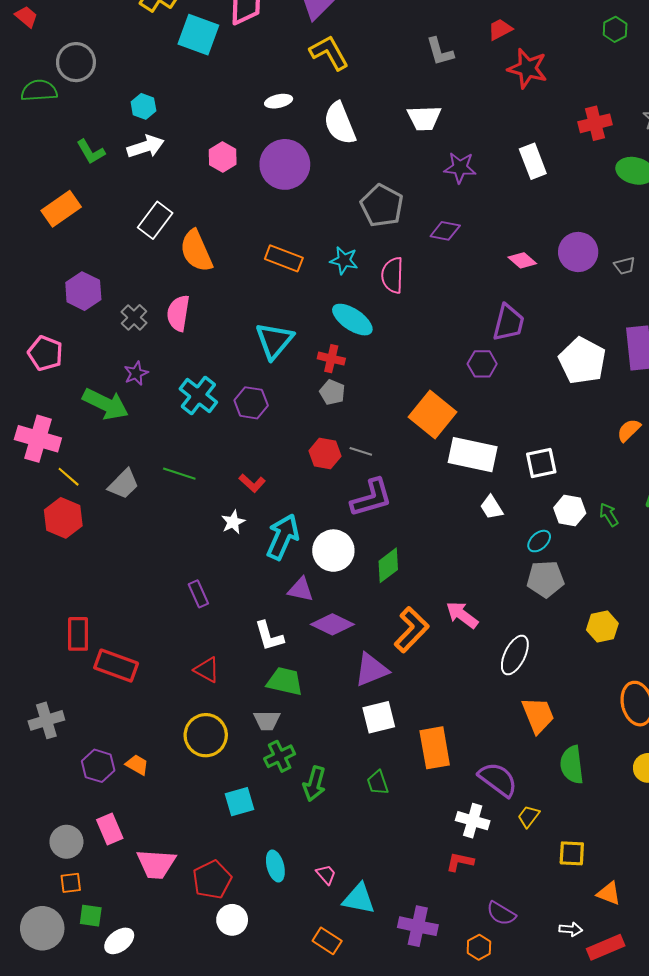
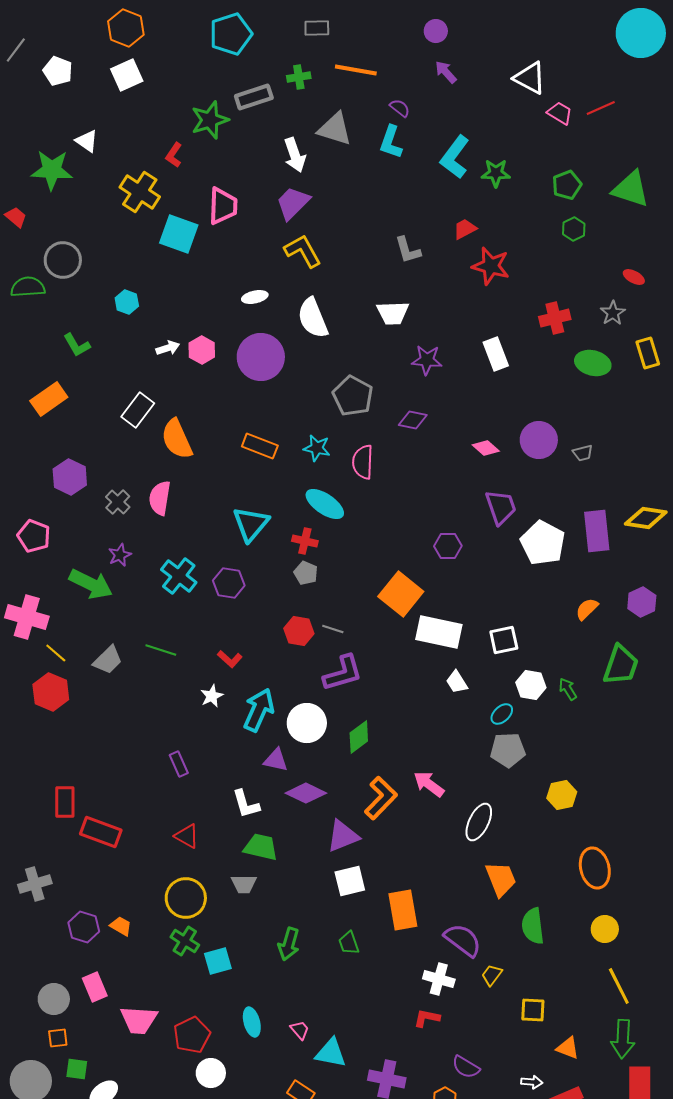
white arrow: (146, 146) -> (168, 348), moved, size x0.7
purple trapezoid: (509, 323) -> (501, 507), moved, turned -33
green cross: (280, 756) -> (185, 941), moved, turned -32

